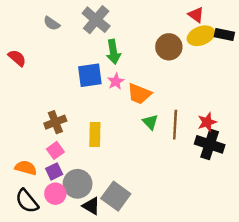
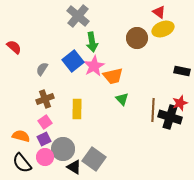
gray semicircle: (52, 23) -> (42, 69), moved, turned 88
black rectangle: (224, 35) -> (182, 71), moved
blue square: (90, 75) -> (73, 61), turned -30
pink star: (116, 81) -> (94, 66), size x1.5
orange trapezoid: (139, 94) -> (113, 76), turned -35
red star: (207, 122) -> (180, 103), moved
brown line: (175, 125) -> (153, 110), moved

